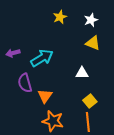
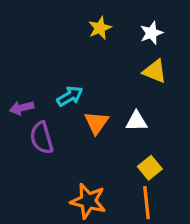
purple arrow: (13, 53) -> (22, 108), moved
cyan arrow: (42, 58) -> (70, 96), size x0.7
orange triangle: (45, 96) -> (97, 123), moved

